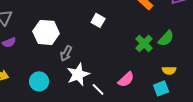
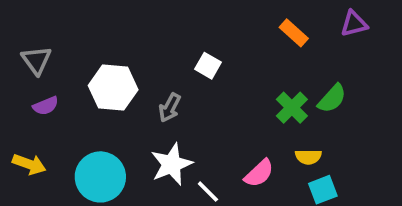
gray arrow: (66, 53) -> (170, 108), moved
yellow semicircle: (169, 70) -> (308, 157), moved
cyan circle: (39, 81) -> (100, 177), size x1.4

